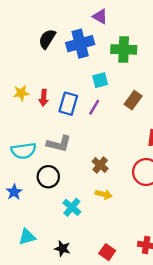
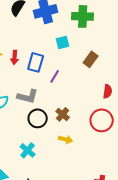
purple line: (94, 107) -> (55, 76), moved
black circle: (48, 177) -> (38, 118), moved
cyan cross: (72, 207) -> (28, 150), moved

